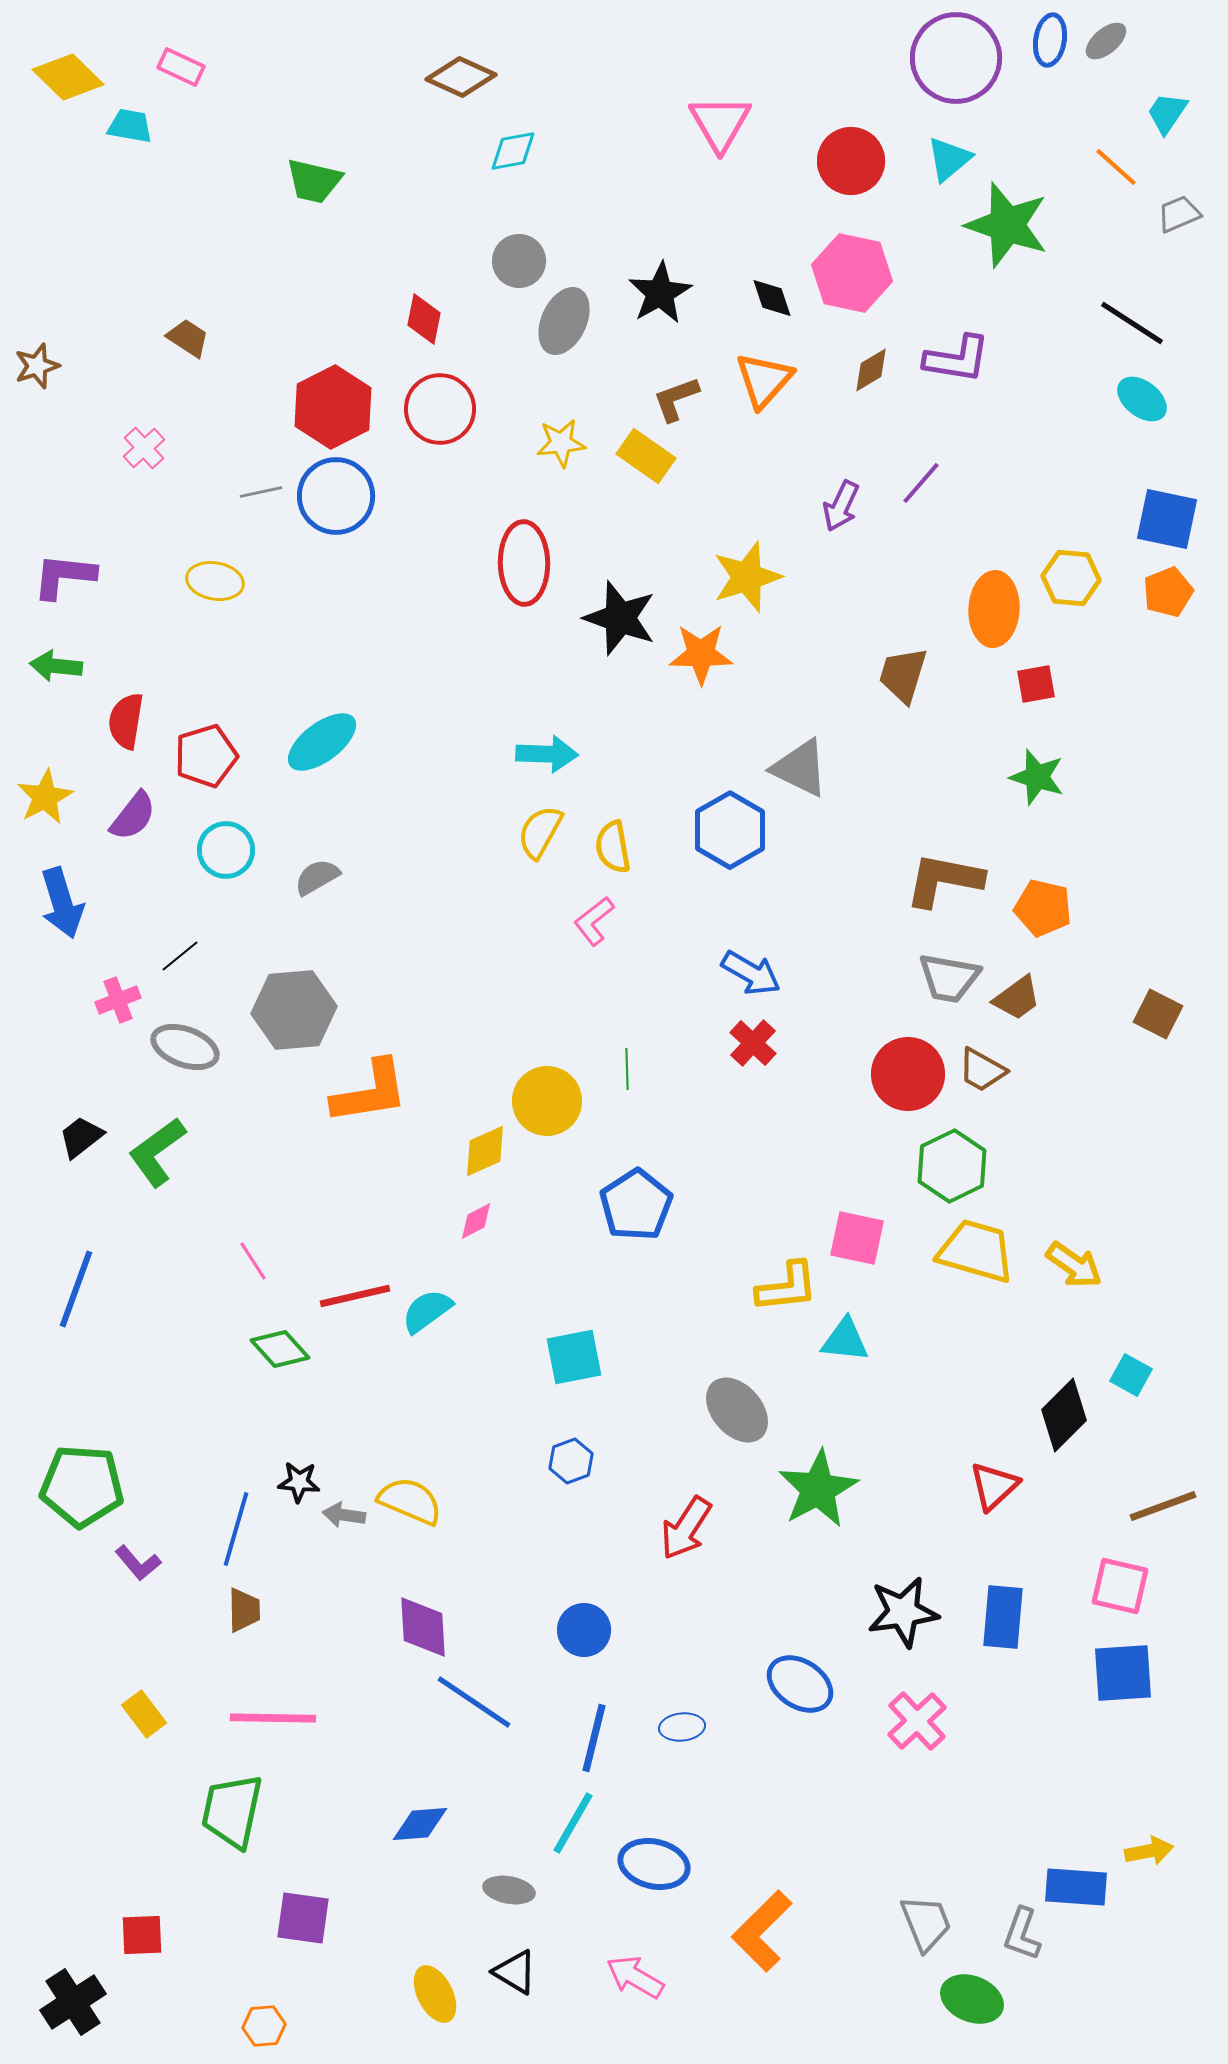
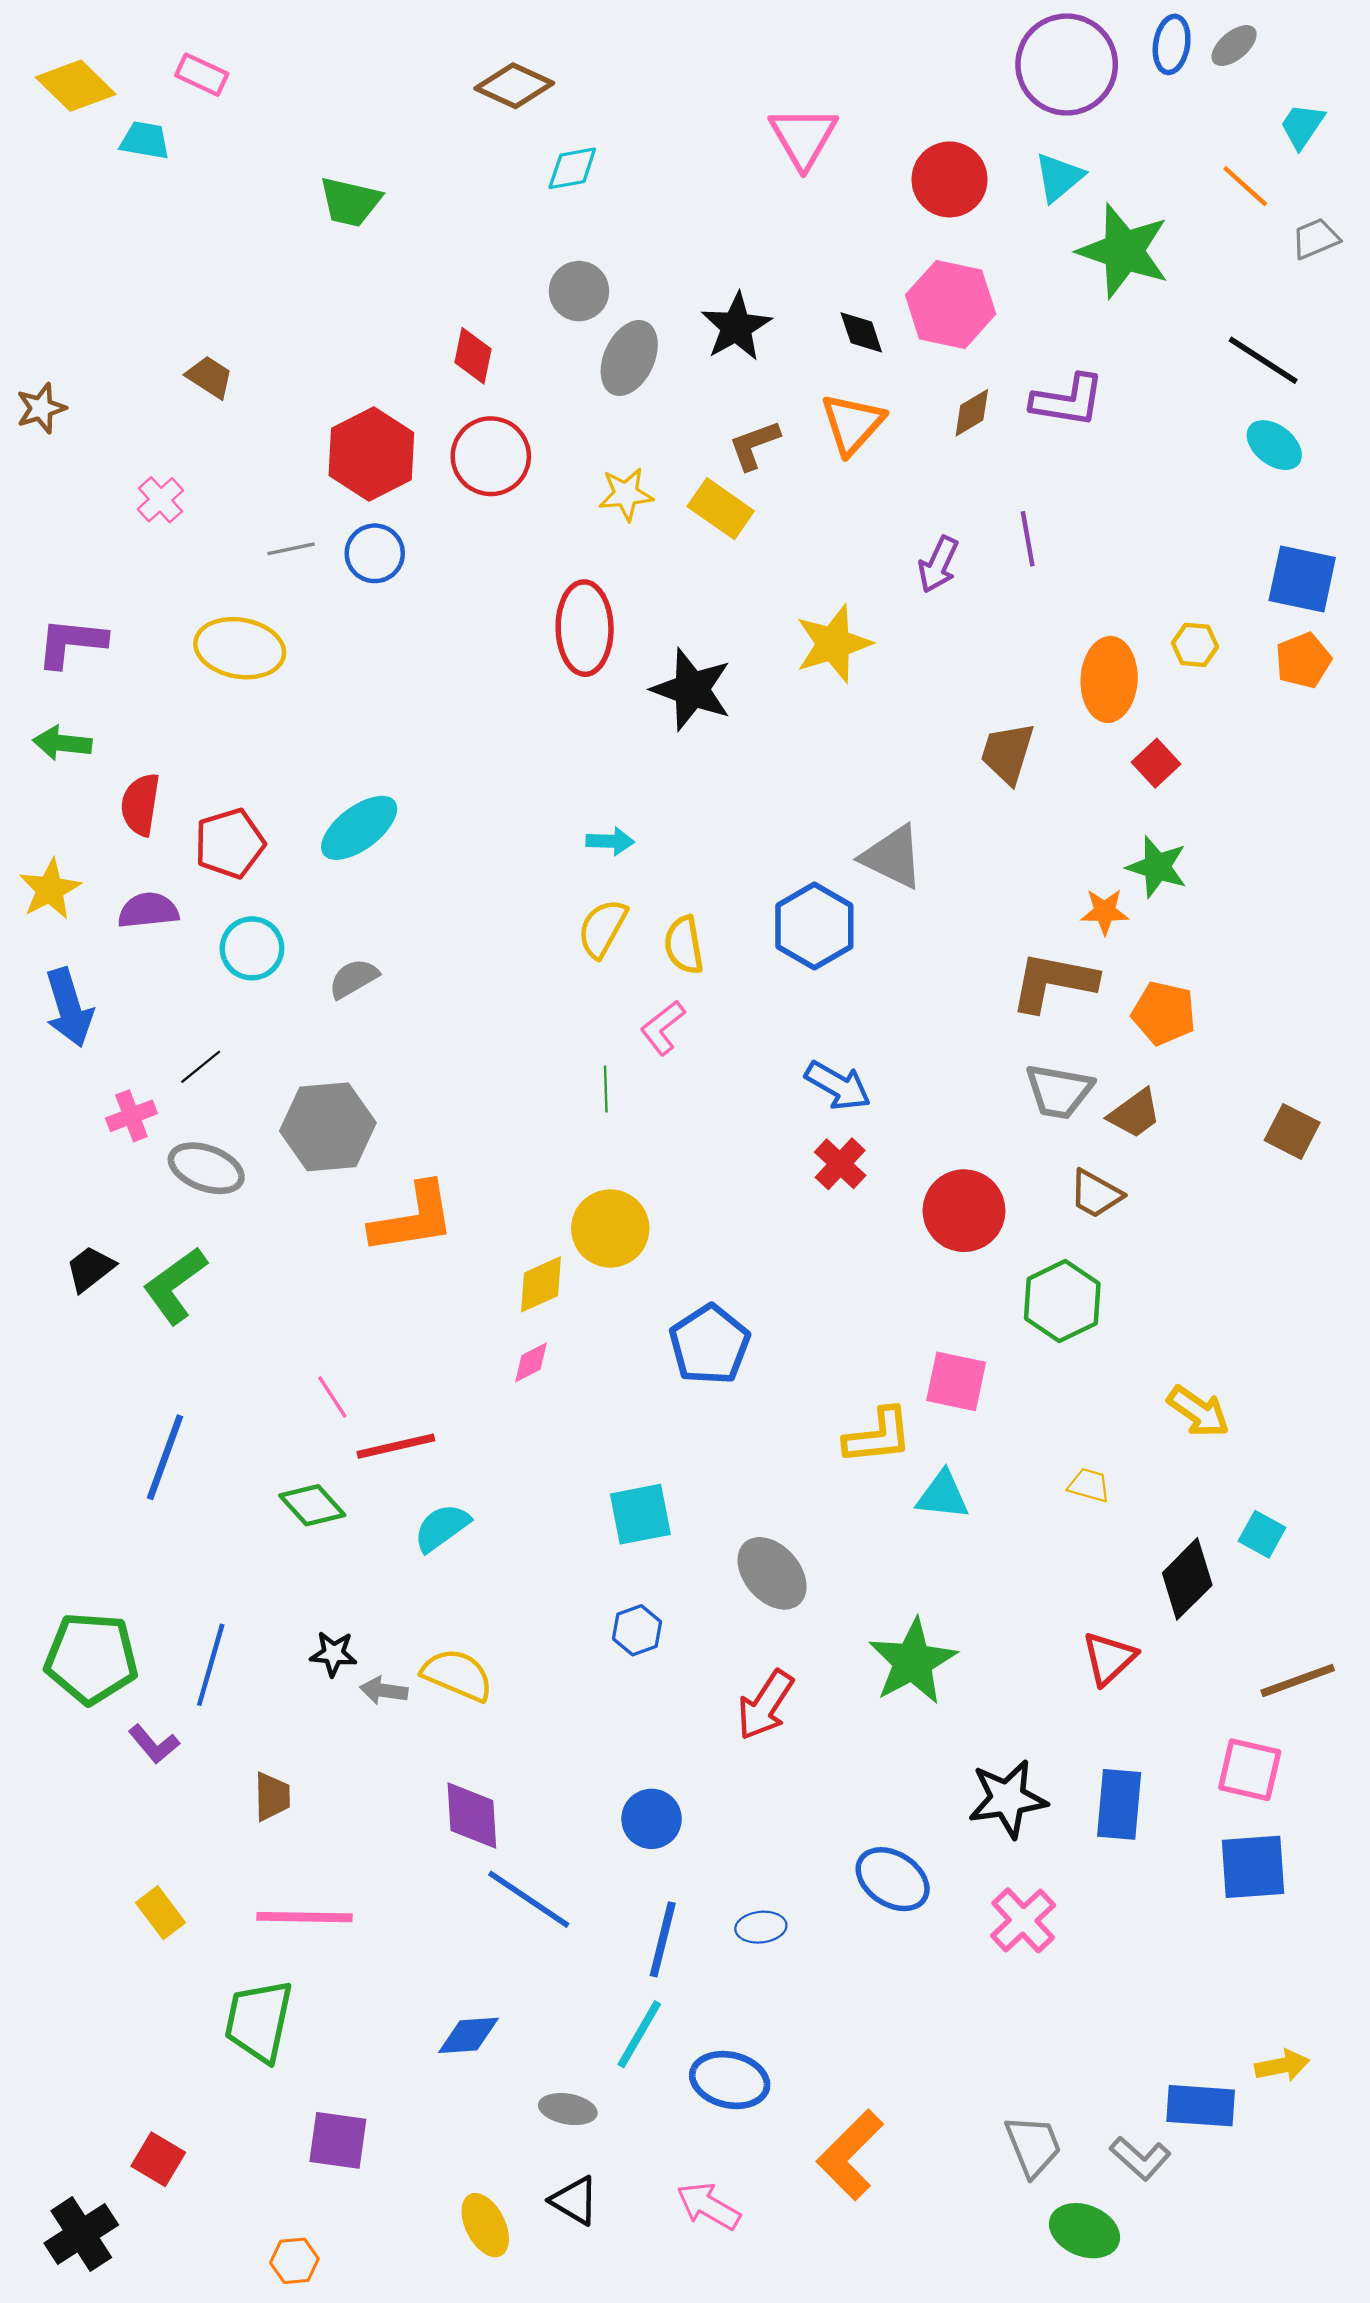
purple line: (921, 483) -> (1028, 539), turned -51
blue circle: (336, 496) -> (375, 553), size x0.7
yellow hexagon: (1071, 578) -> (1195, 645), size x0.7
yellow ellipse: (215, 581) -> (240, 648), size x1.4
orange star: (701, 654) -> (1105, 912), moved, size x0.7
red square: (1036, 684) -> (1156, 763), turned -33
cyan arrow: (547, 754) -> (610, 841), size x0.7
purple semicircle: (133, 816) -> (148, 910), turned -134
green line: (627, 1069) -> (606, 1089), moved
red circle: (908, 1074) -> (964, 1211), moved
yellow trapezoid: (976, 1251) -> (1089, 1485), moved, size x0.5
pink line: (253, 1261) -> (332, 1397), moved
blue line: (76, 1289) -> (165, 1457), moved
cyan semicircle: (427, 1311) -> (442, 1528), moved
gray ellipse: (737, 1410) -> (772, 1573), moved
blue line: (236, 1529) -> (211, 1665), moved
gray L-shape: (1022, 1934) -> (1140, 2158), turned -68
red square: (142, 1935) -> (158, 2159), turned 33

